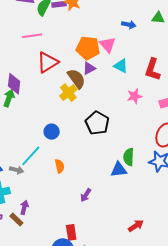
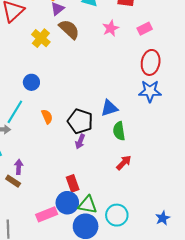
brown semicircle: (76, 79) -> (69, 29), moved
black pentagon: (97, 123) -> (80, 121), moved
green semicircle: (129, 157) -> (119, 131), moved
red arrow: (136, 226) -> (124, 163), moved

